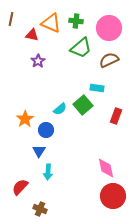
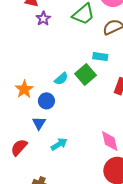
purple star: (38, 61) -> (43, 19), moved
cyan arrow: (48, 172) -> (59, 144), moved, turned -126
red semicircle: (20, 187) -> (19, 147), moved

